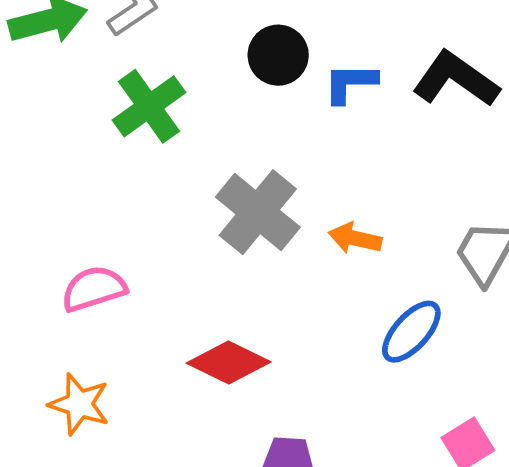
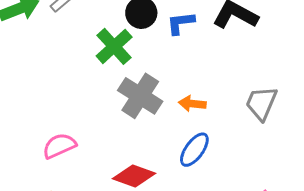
green cross: (149, 106) -> (114, 46), moved
blue ellipse: (411, 332) -> (194, 150), moved

